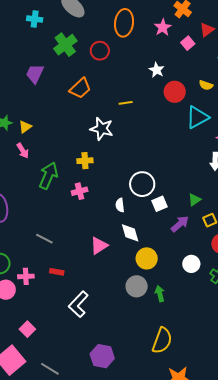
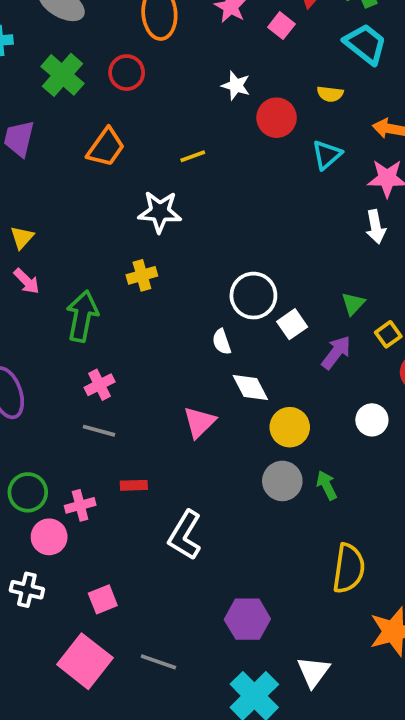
cyan triangle: (197, 117) -> (327, 155), size x0.7
pink cross: (80, 191) -> (100, 385), moved
pink square: (27, 329) -> (103, 599), turned 35

